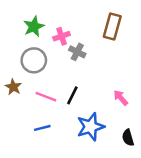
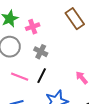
brown rectangle: (112, 27) -> (75, 19), turned -50
gray cross: (77, 52) -> (41, 52), moved

